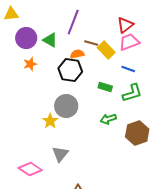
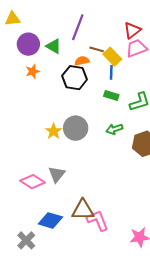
blue line: (128, 69) -> (111, 72), moved, turned 72
gray circle: (66, 106) -> (76, 128), moved
gray triangle: (60, 154) -> (57, 174), moved

